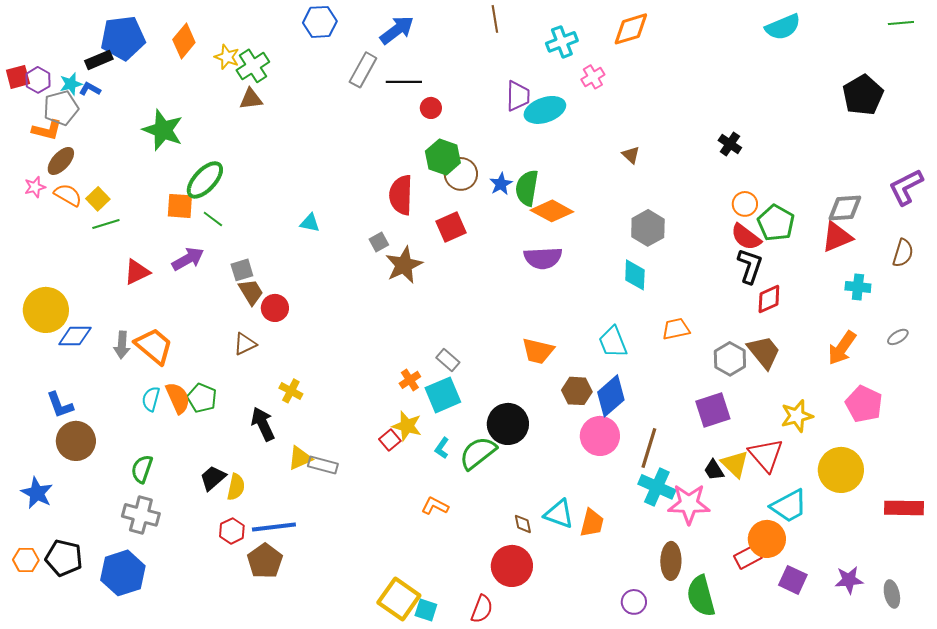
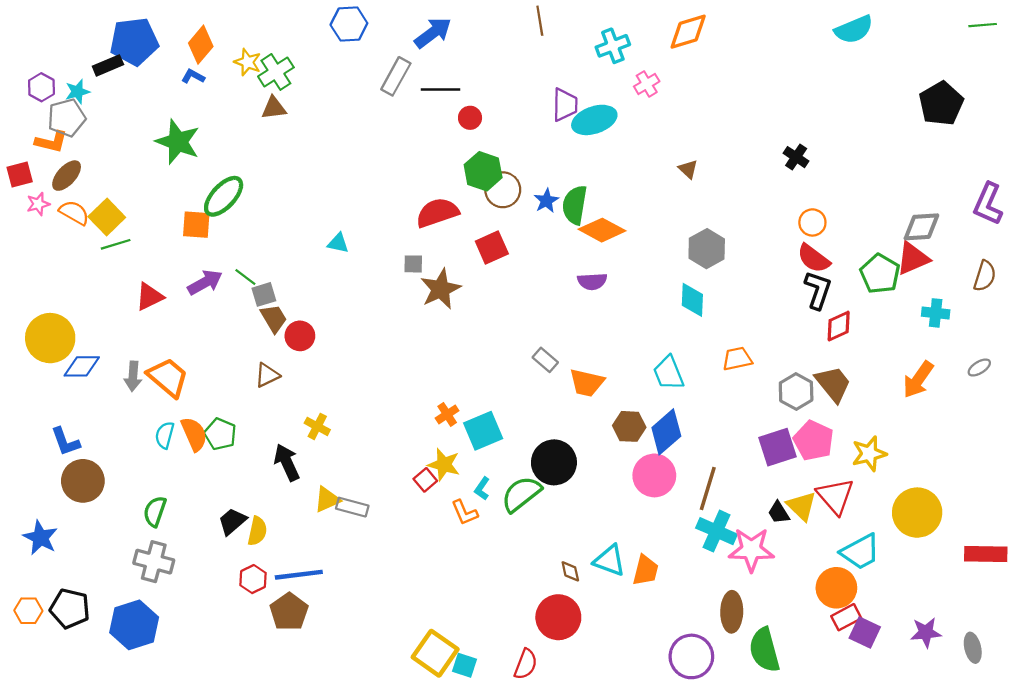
red square: (18, 77) -> (20, 174), moved
blue L-shape: (90, 89) -> (193, 76), moved
purple L-shape: (906, 187) -> (988, 204), turned -39
red semicircle: (401, 195) -> (437, 213), turned 69
yellow square: (98, 199) -> (107, 217), size x1.4
green line: (213, 219) -> (245, 277), moved
green pentagon: (776, 223) -> (880, 274), moved
gray square: (379, 242) -> (413, 264), turned 30
purple semicircle: (543, 258) -> (592, 281), size x0.7
gray rectangle: (448, 360) -> (545, 360), moved
pink pentagon: (864, 404) -> (814, 441), moved
orange L-shape: (435, 506) -> (465, 513), moved, turned -140
red rectangle: (748, 557) -> (846, 617), moved
purple circle: (634, 602) -> (691, 656), size x1.6

